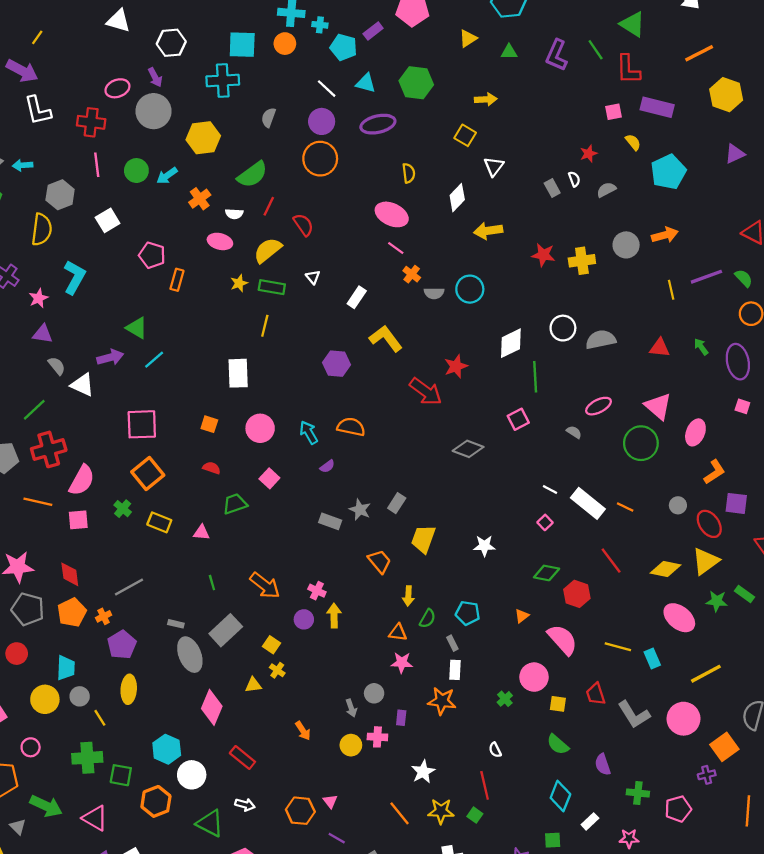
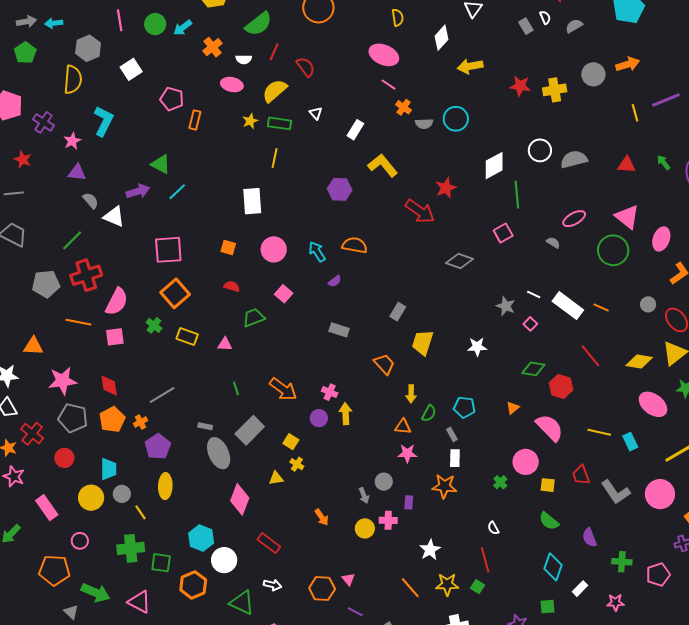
gray star: (360, 510) -> (506, 306), moved

